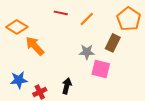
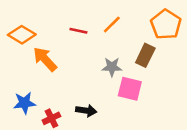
red line: (61, 13) -> (78, 31), moved
black arrow: (67, 86) -> (86, 111), turned 84

